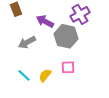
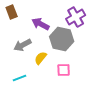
cyan line: (24, 75) -> (20, 78), turned -64
yellow semicircle: (45, 75) -> (41, 58), moved

